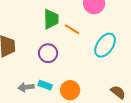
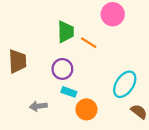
cyan ellipse: (105, 45) -> (125, 84), moved
cyan rectangle: (45, 85) -> (69, 92), moved

